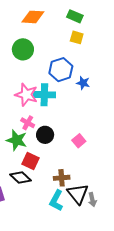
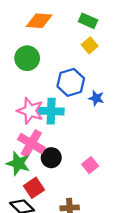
yellow square: (77, 37) -> (90, 45), turned 32
pink cross: (28, 123) -> (31, 143), size x1.6
red square: (31, 161) -> (34, 188), turned 30

